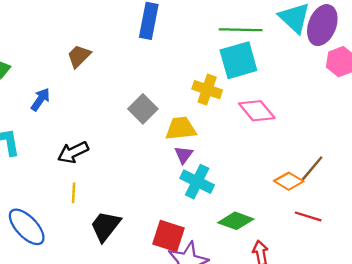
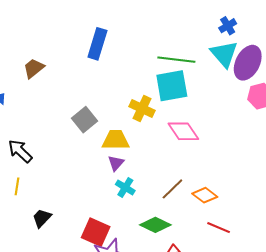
black arrow: (73, 152) -> (20, 151), turned 64
brown line: (312, 168) -> (172, 189), moved
cyan cross: (197, 182) -> (125, 187), size x0.7
black trapezoid: (105, 226) -> (42, 218), size x0.7

